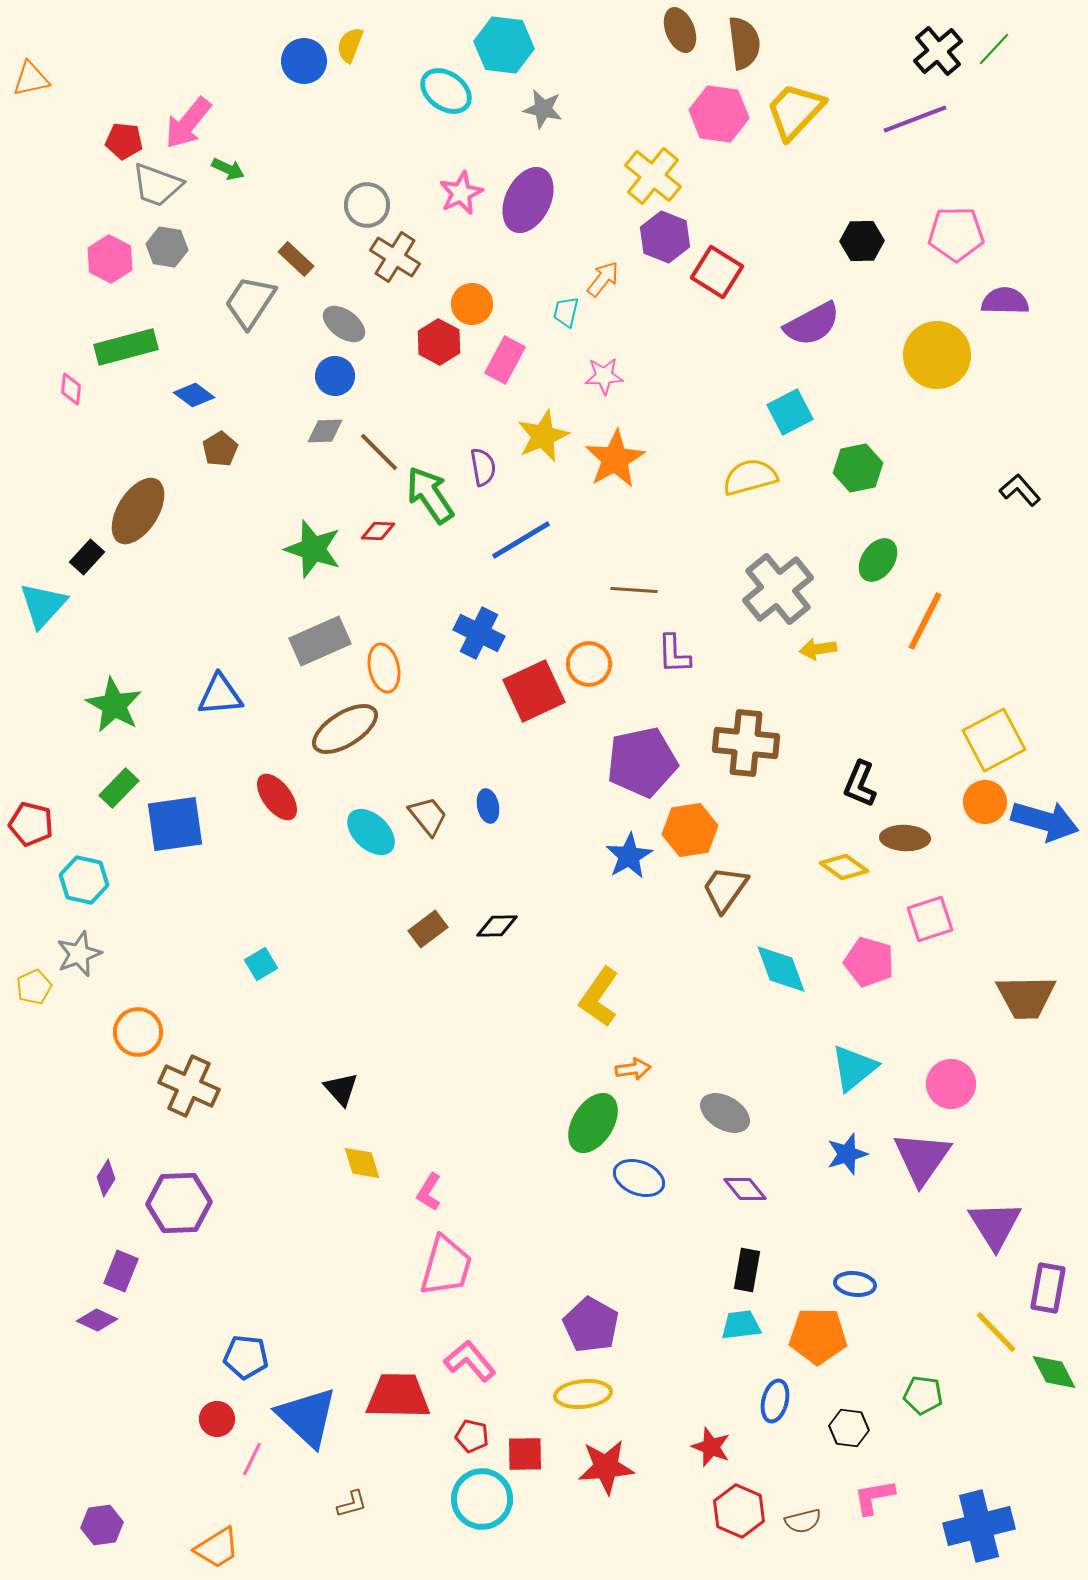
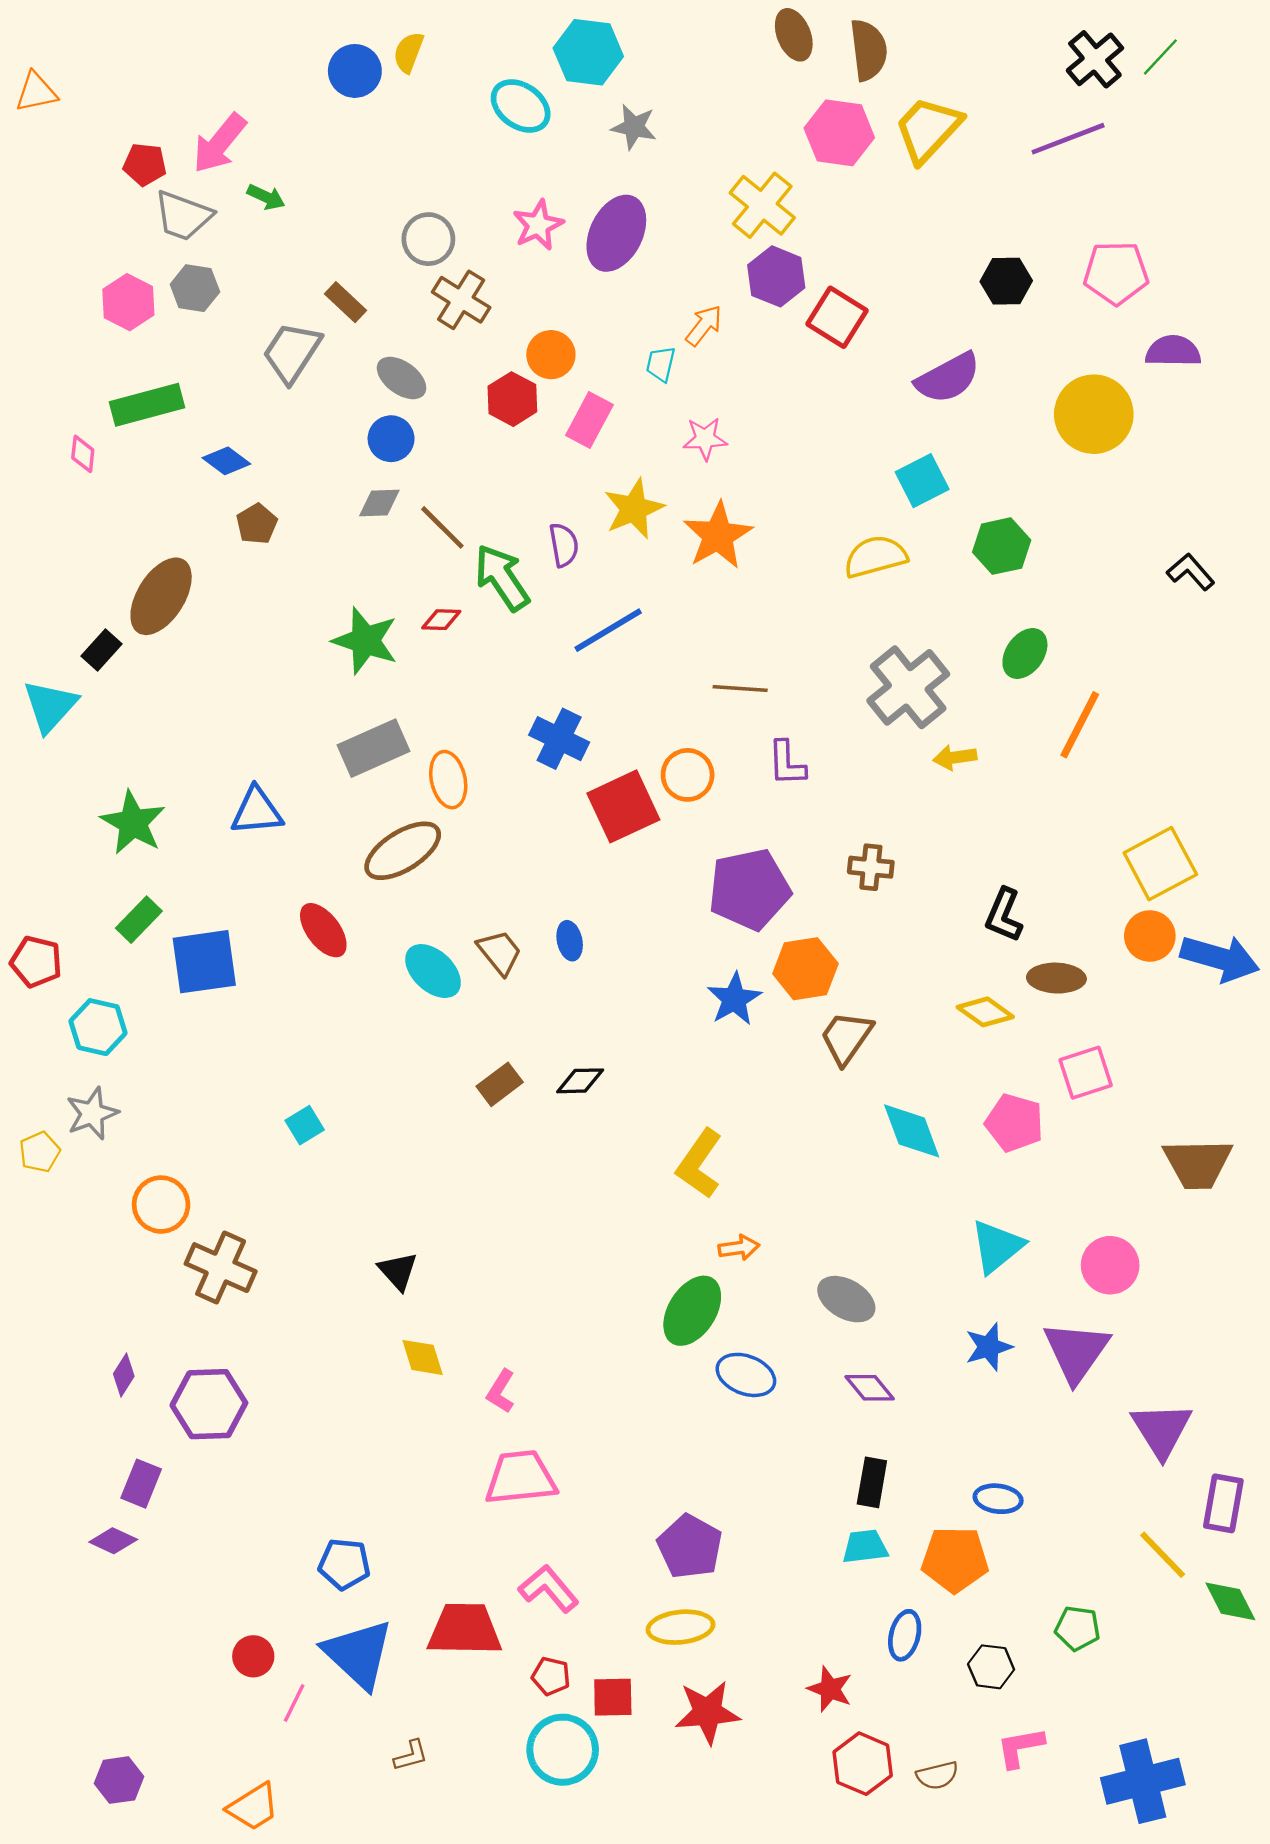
brown cross: (746, 743) -> (871, 867), size x0.6
pink trapezoid: (446, 1266) -> (521, 1478), turned -112
blue pentagon: (246, 1357) -> (344, 1564), moved

